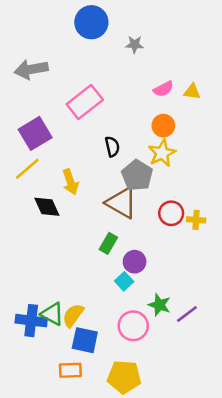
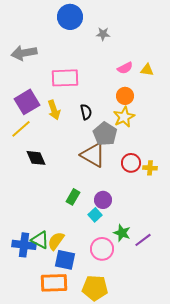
pink rectangle: (85, 102) -> (65, 78), turned 36
yellow arrow: (70, 182) -> (54, 110), moved
green rectangle: (108, 243) -> (73, 197), moved
orange rectangle: (70, 370) -> (54, 283), size x1.5

